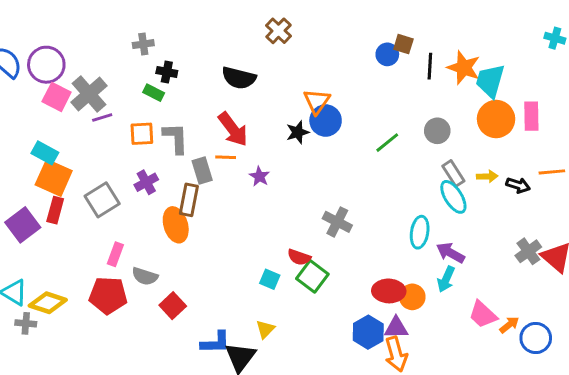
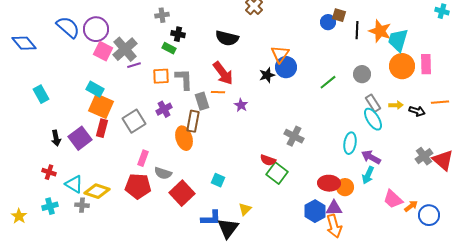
cyan square: (270, 279) -> (218, 180), moved
red square: (173, 306) -> (182, 193), size x1.4

